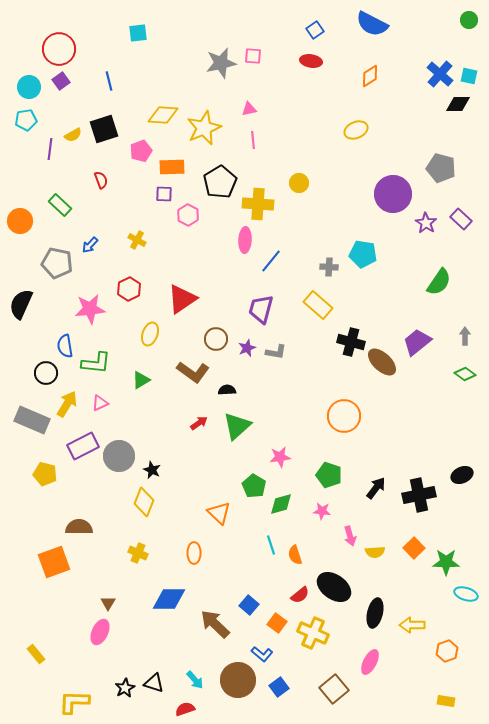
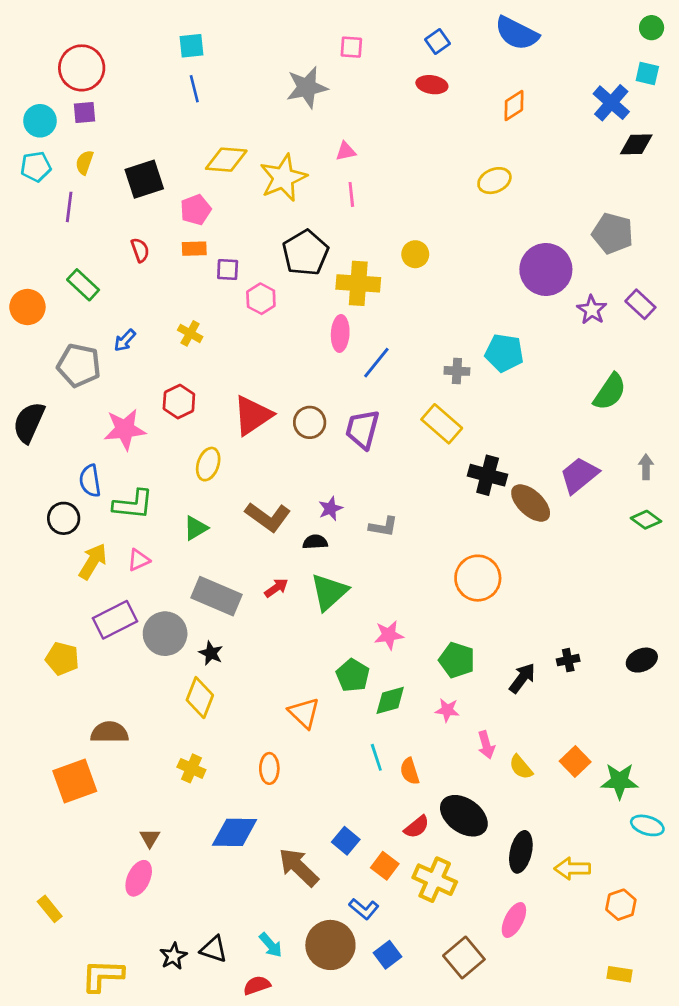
pink square: (253, 56) -> (351, 47), moved
cyan square: (469, 76) -> (647, 74), moved
purple square: (61, 81) -> (84, 112), turned 30
blue line: (109, 81) -> (194, 89), moved
yellow semicircle: (73, 135) -> (84, 162), moved, turned 138
orange rectangle: (172, 167) -> (194, 249), moved, size x0.7
brown circle: (216, 339) -> (310, 422), moved
purple star: (247, 348) -> (330, 509), moved
gray L-shape: (276, 352) -> (383, 527), moved
gray rectangle: (32, 420) -> (216, 596), moved
black cross: (419, 495) -> (568, 660), moved, size x0.5
yellow semicircle: (375, 552) -> (521, 767), turned 54

